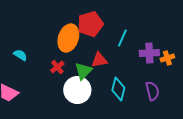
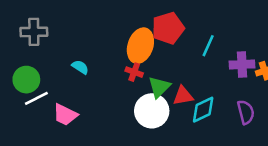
red triangle: (99, 60) -> (183, 96), moved
red cross: (57, 67) -> (134, 72), moved, turned -32
cyan diamond: (118, 89) -> (203, 110), turned 50

